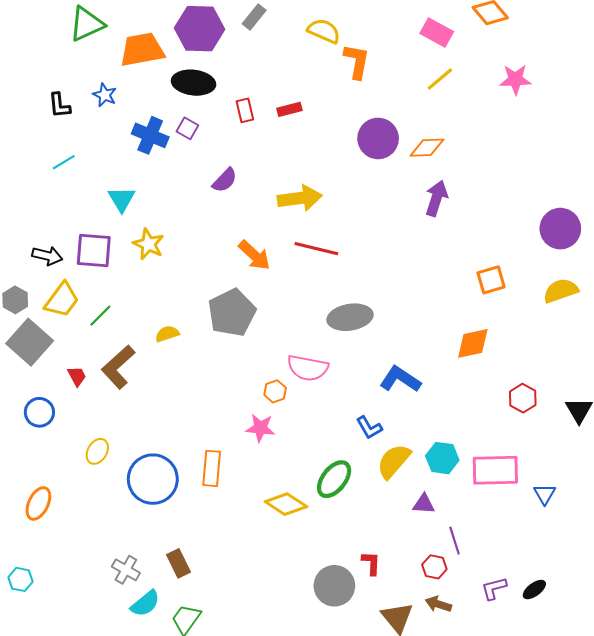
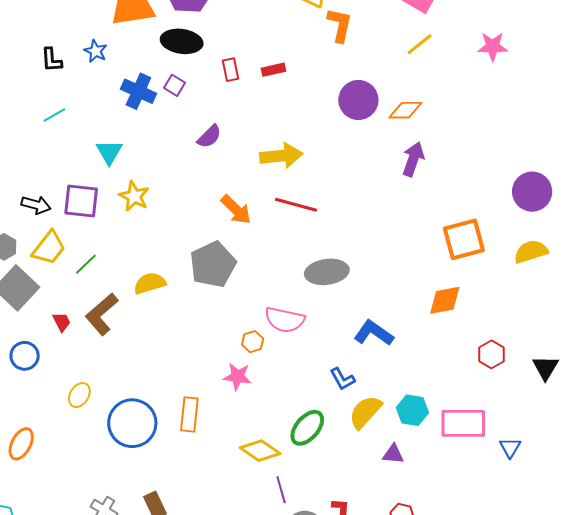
orange square: (491, 280) -> (464, 239), size x1.5
yellow semicircle: (167, 334) -> (150, 283), size x1.4
purple line: (455, 541) -> (281, 490), moved

